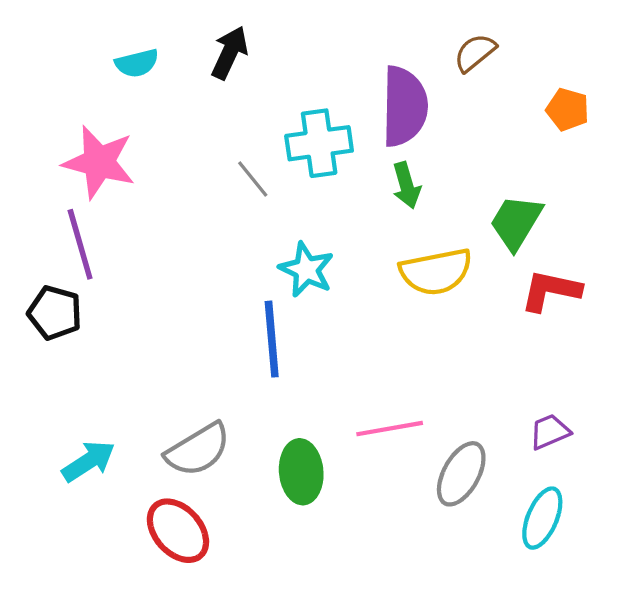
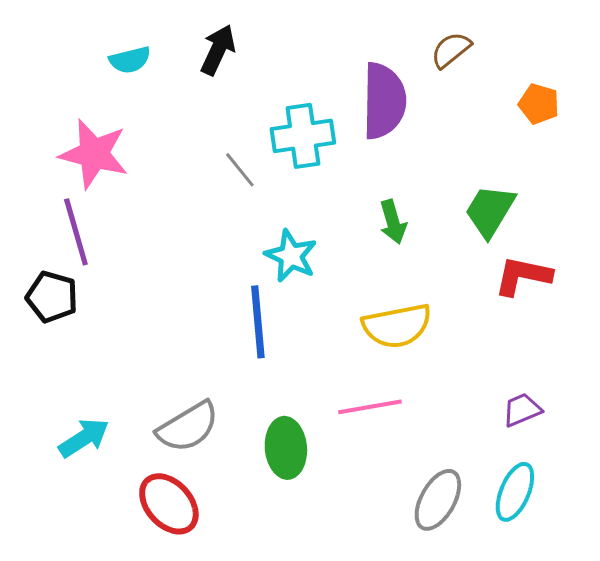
green arrow: (406, 185) -> (393, 222), moved
yellow semicircle: (436, 272) -> (397, 326), moved
gray ellipse: (461, 474) -> (438, 500), moved

